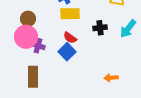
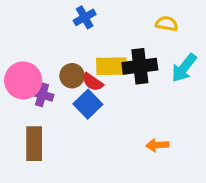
yellow rectangle: (70, 14) -> (111, 66), moved
brown circle: (28, 19) -> (72, 76), moved
black cross: (100, 28) -> (140, 66), size x1.5

